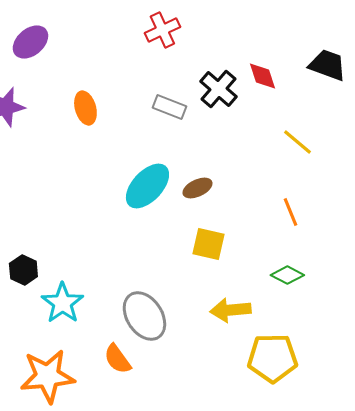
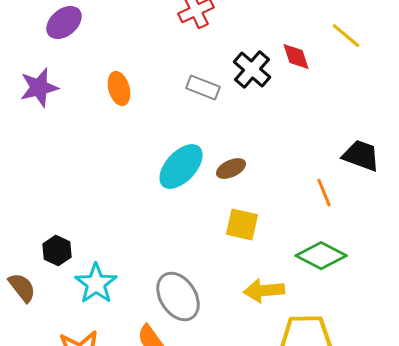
black trapezoid: (327, 65) -> (361, 156), moved
yellow line: (297, 142) -> (346, 36), moved
green diamond: (287, 275) -> (321, 256), size x1.5

